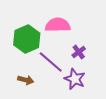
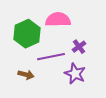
purple line: (51, 62) -> (51, 57), turned -52

